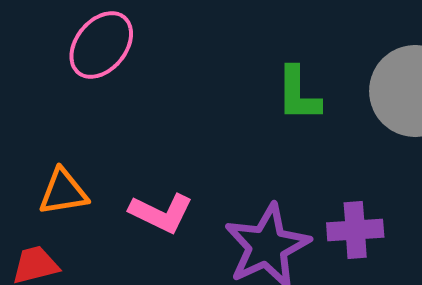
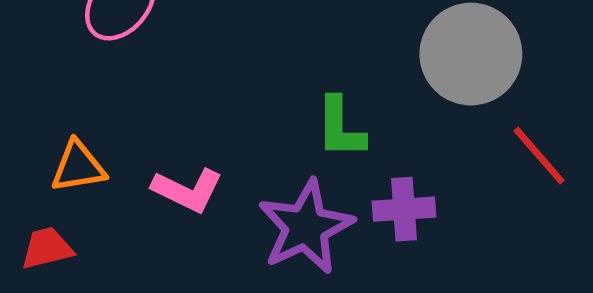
green L-shape: (298, 94) -> (340, 128), moved

